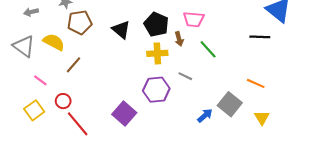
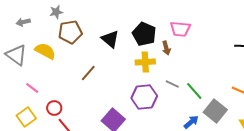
green line: (208, 49) -> (194, 91), moved
brown line: (73, 65) -> (88, 73), moved

